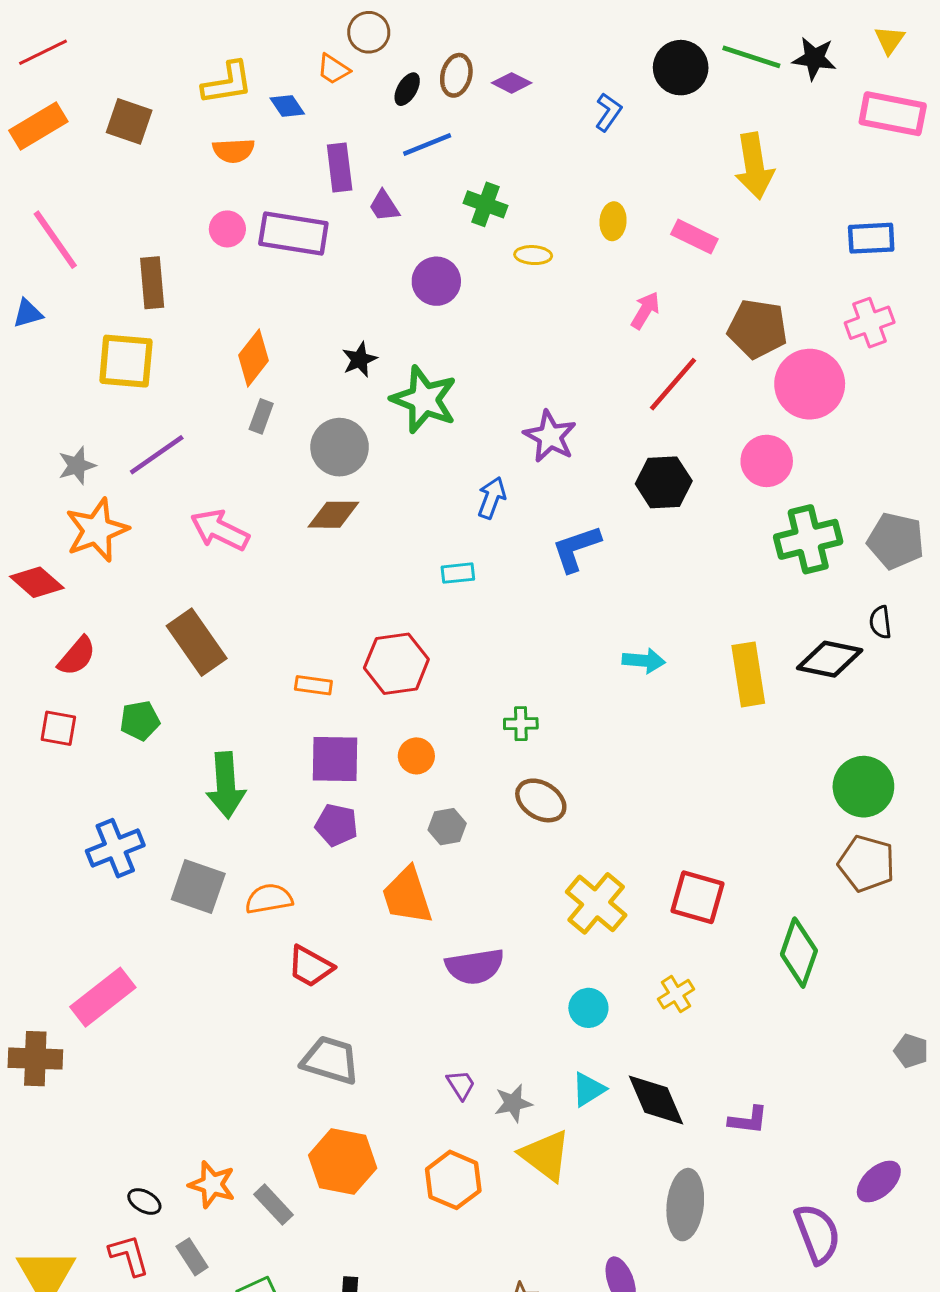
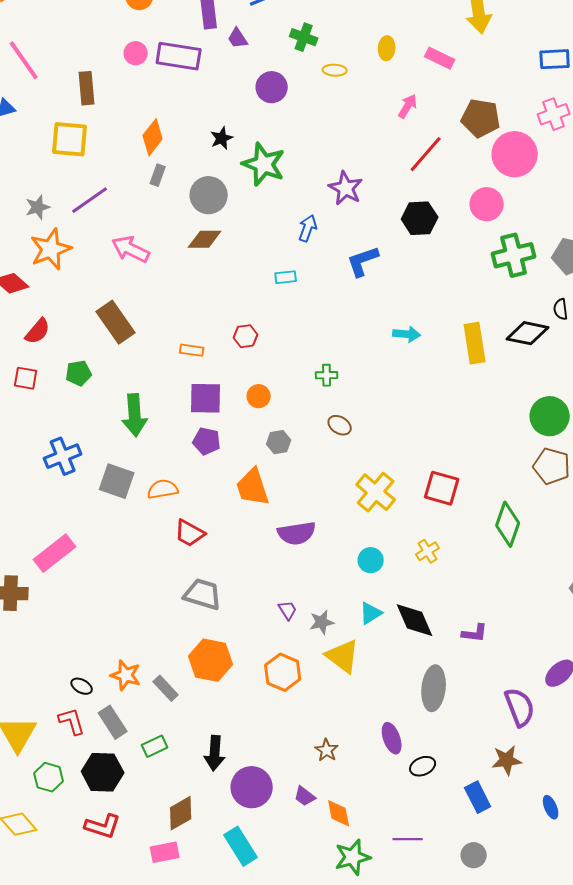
red hexagon: (396, 664) -> (246, 336), size x0.6
brown ellipse: (541, 800) -> (340, 425), size x0.7
gray rectangle: (192, 1257) -> (113, 722), size x1.4

